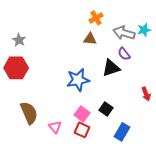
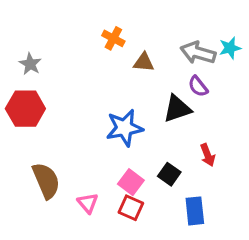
orange cross: (96, 18) -> (113, 38), moved, turned -32
red arrow: (146, 94) -> (208, 155), moved
blue rectangle: (122, 132) -> (195, 211), turned -36

